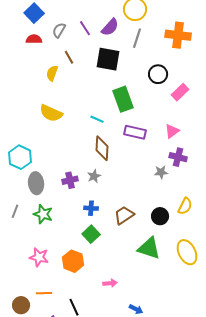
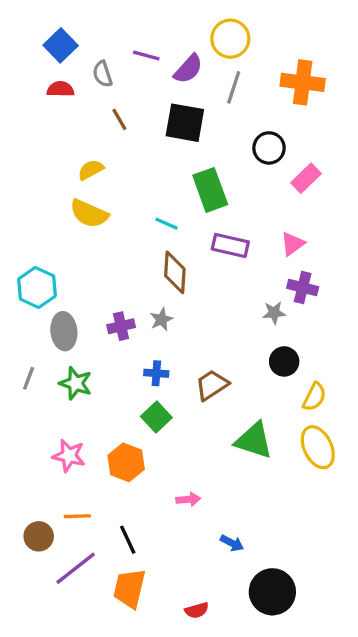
purple line: (85, 28) -> (146, 55), moved, turned -42
gray semicircle: (59, 30) -> (103, 74), turned -49
yellow semicircle: (52, 73) -> (91, 170), moved, turned 42
yellow semicircle: (185, 206) -> (314, 397), moved
black circle: (160, 216) -> (284, 361), moved

